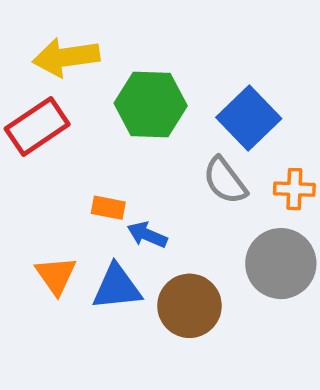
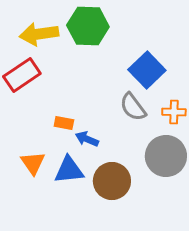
green hexagon: (151, 104) -> (88, 26), moved

